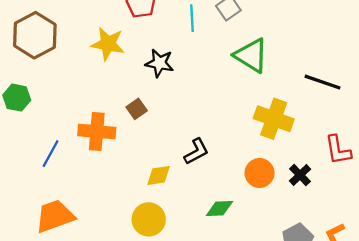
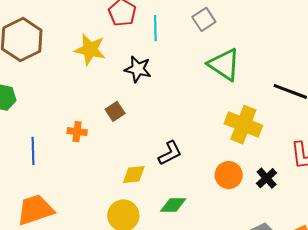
cyan line: (192, 18) -> (155, 28), moved
orange cross: (97, 132) -> (77, 132), size x0.6
blue line: (51, 154) -> (33, 151), turned -32
green diamond: (219, 208) -> (173, 205), moved

